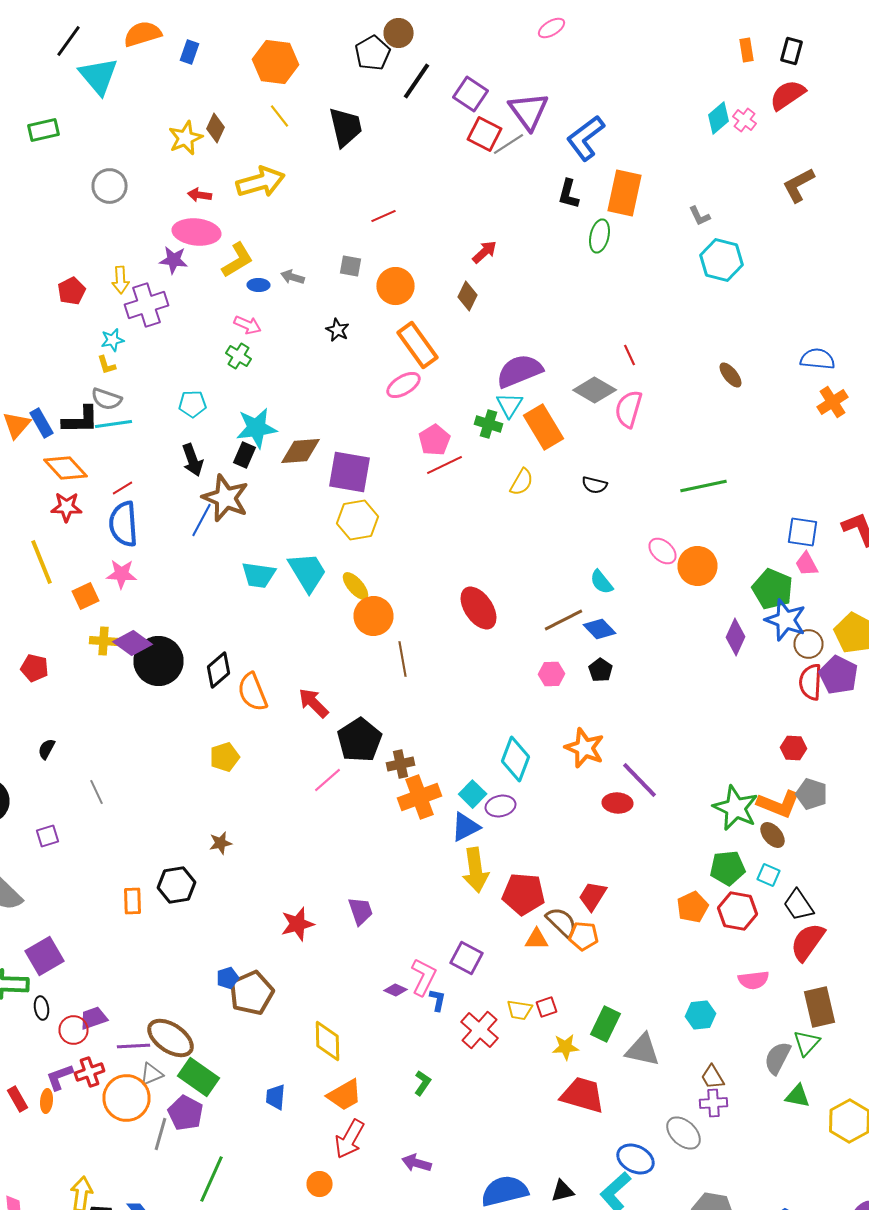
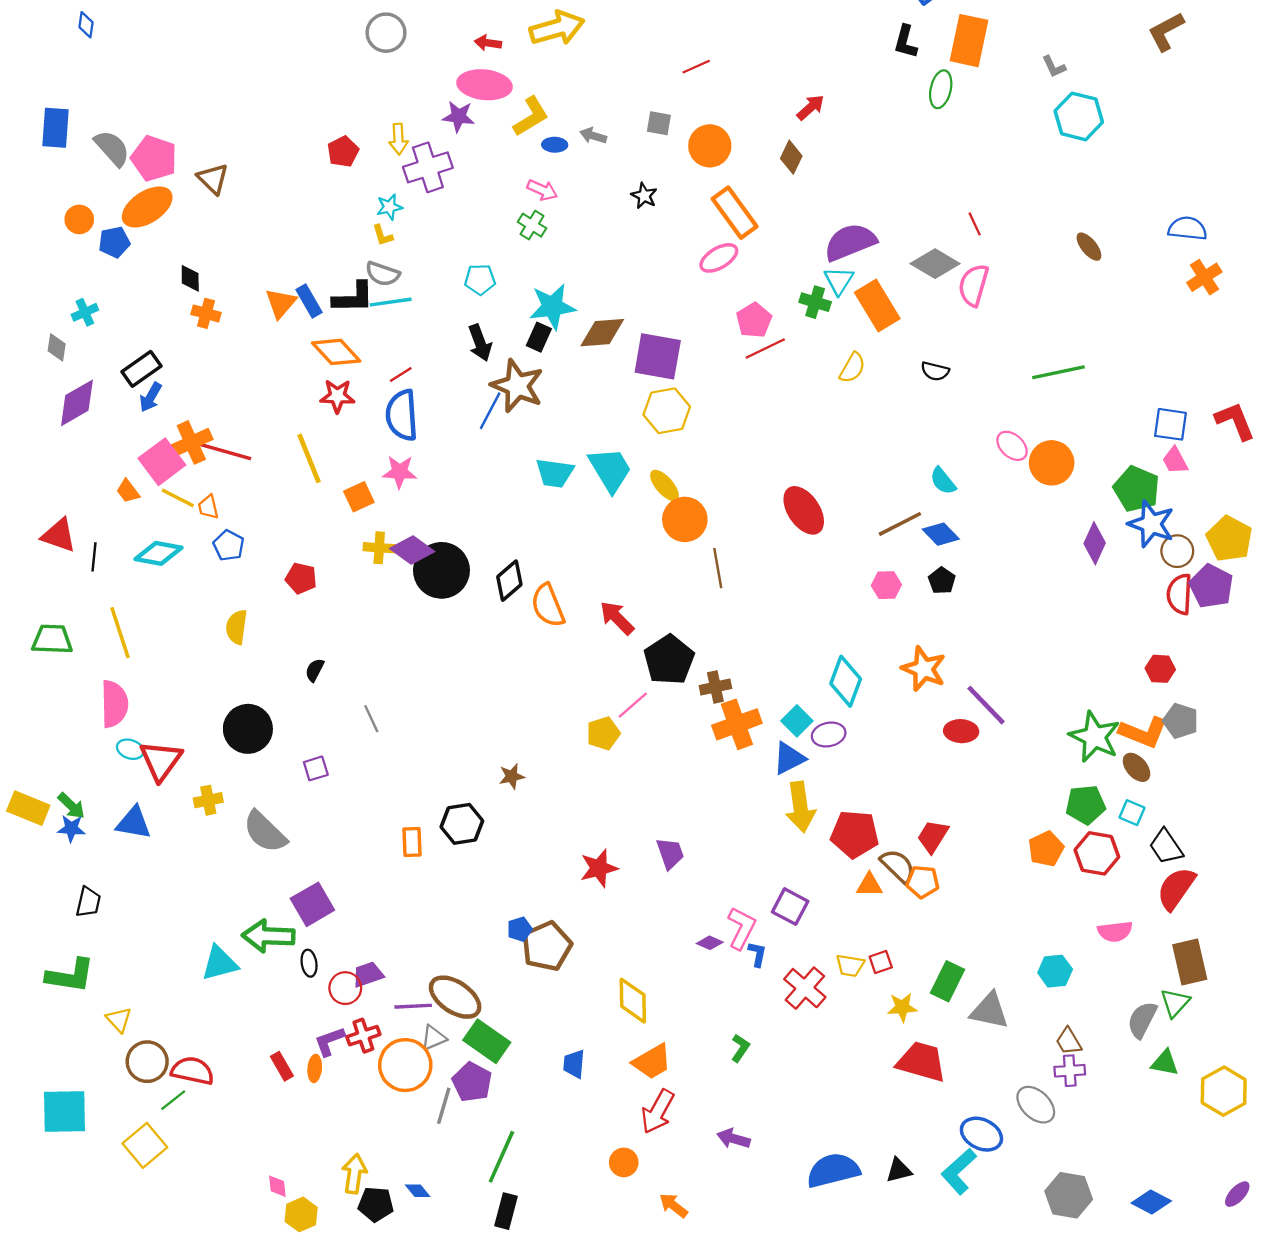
yellow pentagon: (224, 757) -> (603, 733), moved

